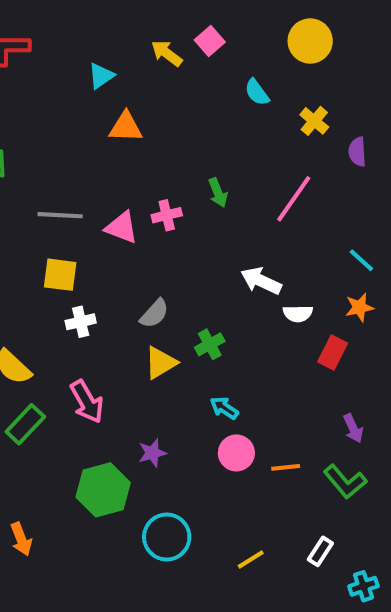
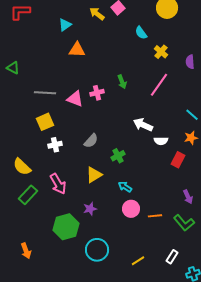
yellow cross: (314, 121) -> (161, 52), moved
yellow square: (60, 275) -> (45, 122), turned -30
yellow triangle: (161, 363) -> (94, 175), moved

